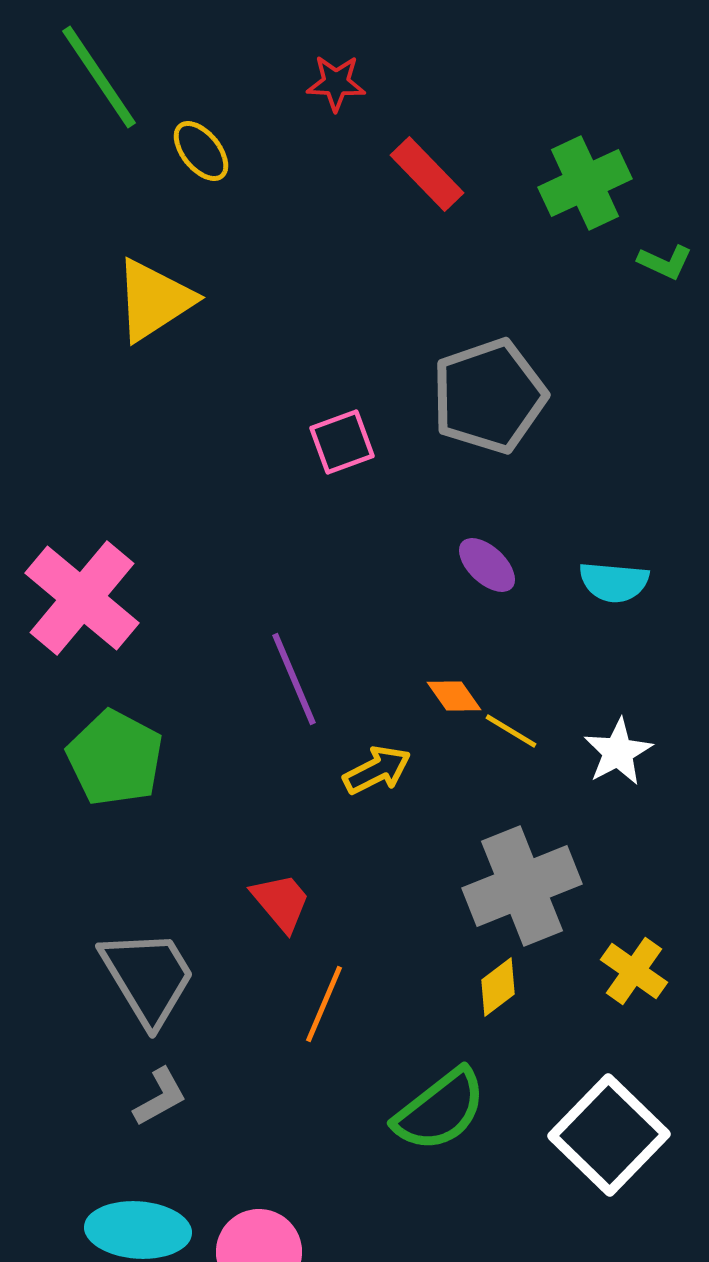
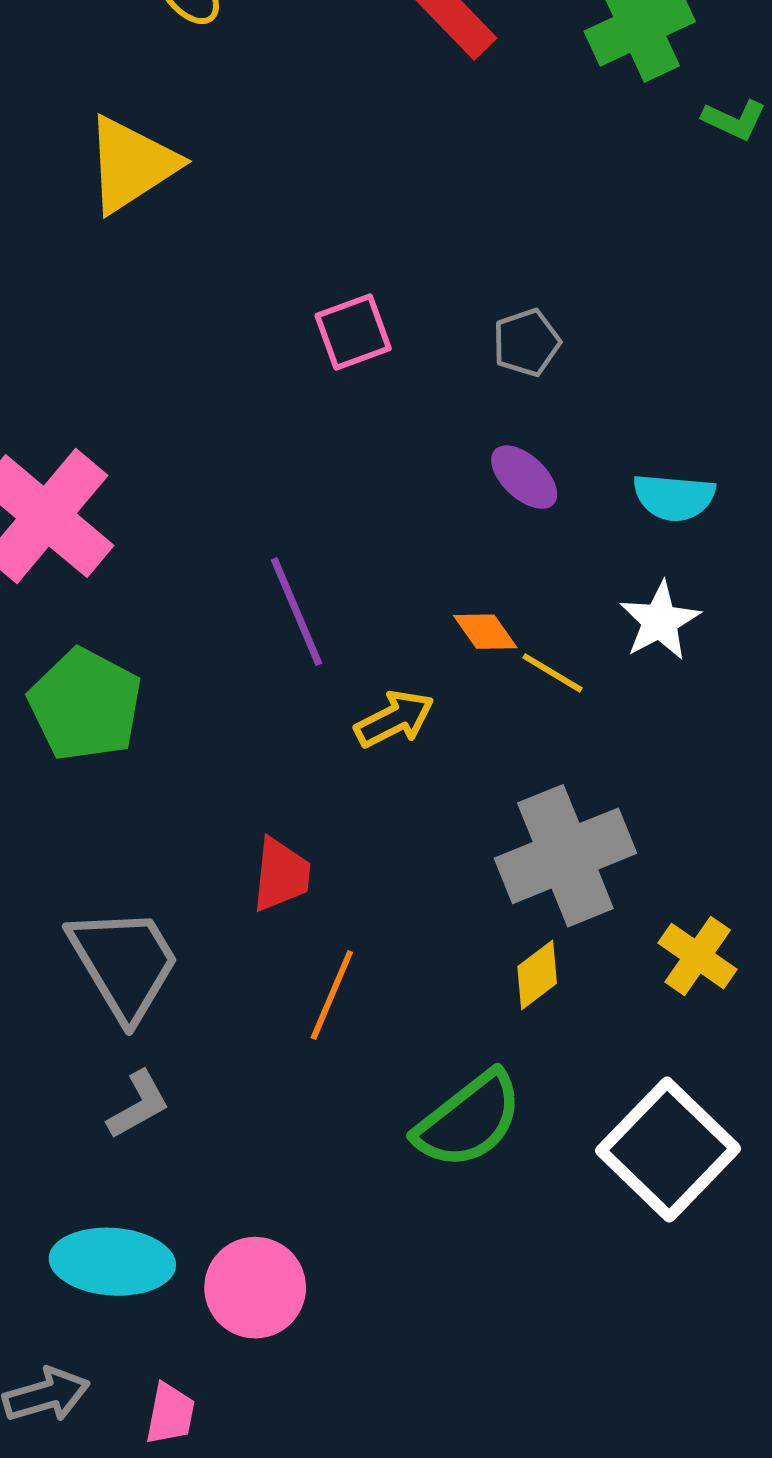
gray pentagon: (489, 396) -> (527, 343), moved, size x0.5
white star: (618, 752) -> (660, 621), moved
red trapezoid: (281, 902) -> (281, 875), turned 46

